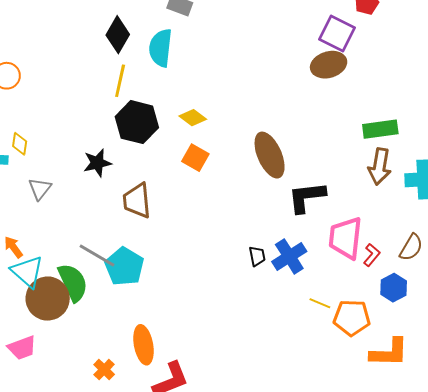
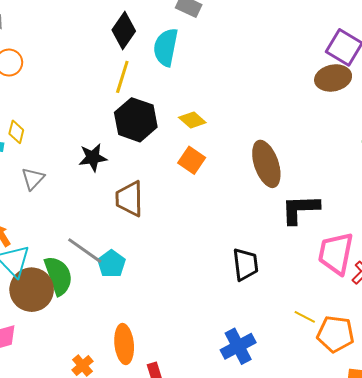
black trapezoid: (257, 256) -> (245, 264), size x1.6
blue cross: (289, 256) -> (238, 346), moved
cyan pentagon: (124, 266) -> (111, 264), size x0.7

